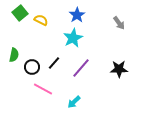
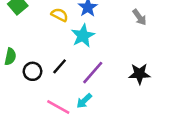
yellow semicircle: (41, 20) -> (60, 15), moved
pink line: (43, 89) -> (58, 107), moved
cyan arrow: (74, 102) -> (84, 101), moved

